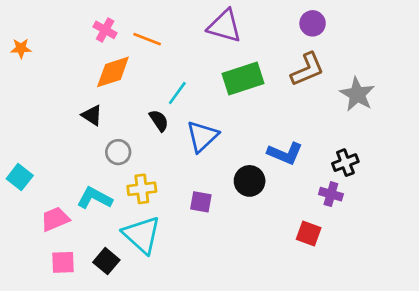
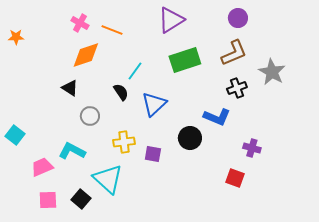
purple triangle: (225, 26) -> (171, 20), turned -48
black cross: (345, 163) -> (237, 88), moved
yellow cross: (142, 189) -> (124, 142), moved

